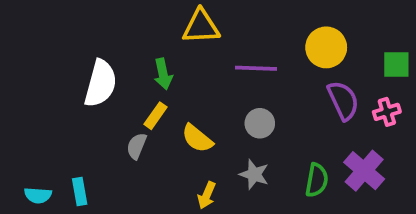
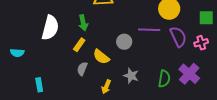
purple line: (256, 68) -> (149, 30), moved
gray circle: (260, 123) -> (124, 42), moved
gray semicircle: (137, 146) -> (82, 69), moved
cyan semicircle: (38, 195) -> (17, 53), moved

